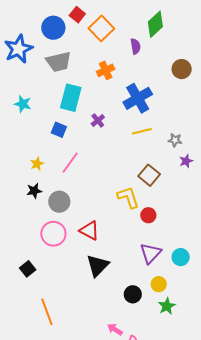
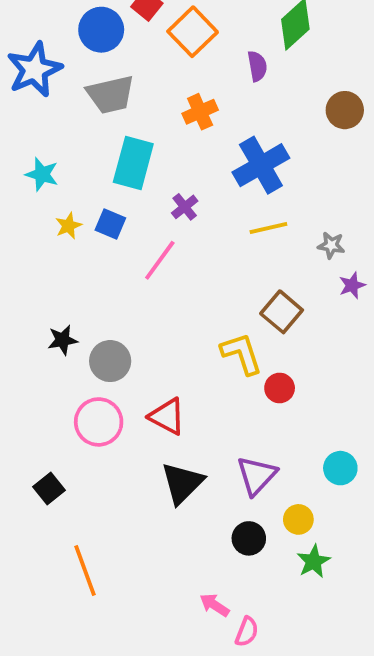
pink line: (70, 163) -> (160, 260), moved
yellow star: (37, 164) -> (68, 226), moved
purple triangle: (151, 253) -> (257, 476), moved

